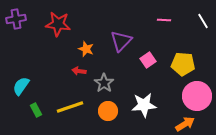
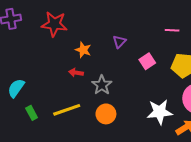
pink line: (164, 20) -> (172, 30), moved
purple triangle: (121, 41) -> (119, 42), size x0.6
white star: (144, 105) -> (160, 112), moved

